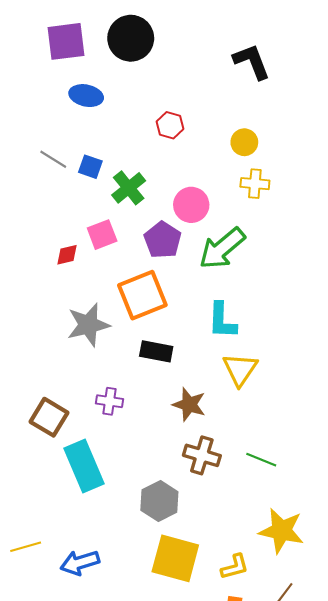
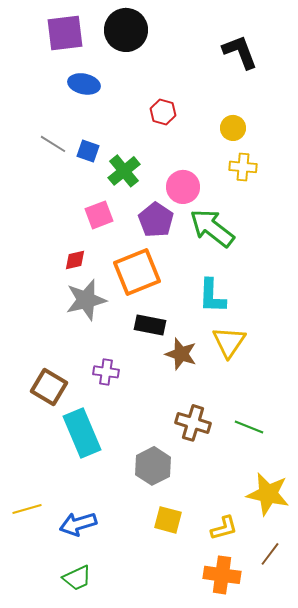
green arrow: (222, 248) -> (212, 228), turned 78
red diamond: (67, 255) -> (75, 260), moved
brown star: (189, 404) -> (181, 354), moved
yellow square: (175, 558) -> (168, 520), size x0.6

